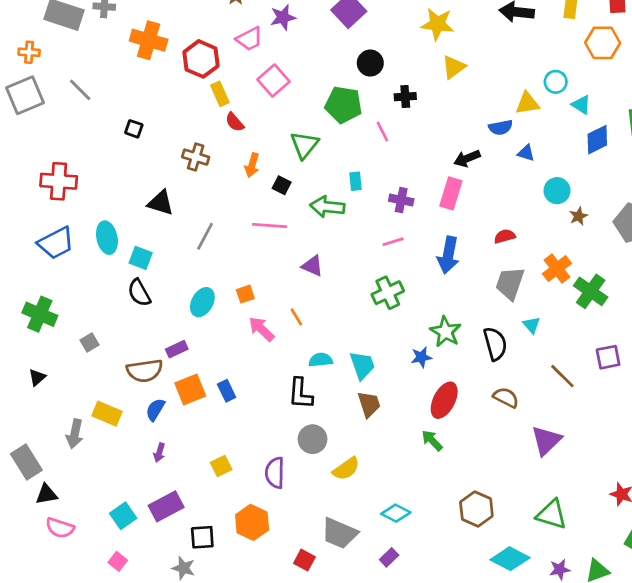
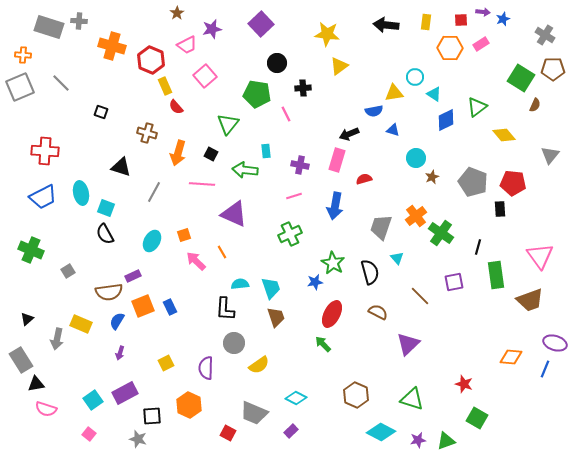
orange arrow: (252, 165) -> (178, 153), moved, size x1.4
red semicircle: (505, 236) -> (364, 179), moved
purple triangle: (313, 266) -> (234, 214), size x1.6
black triangle: (37, 377) -> (27, 319), moved

